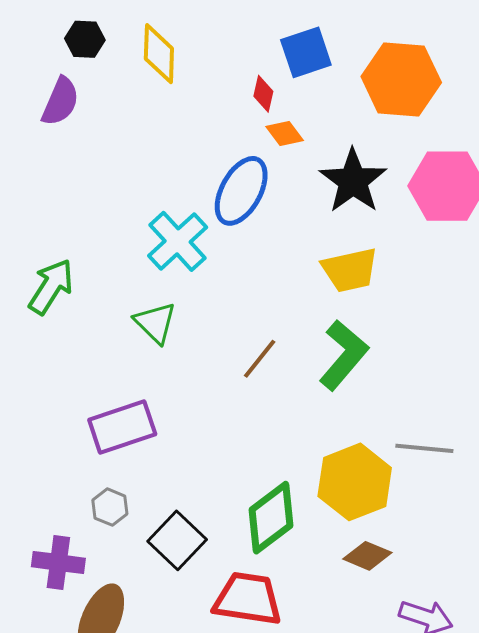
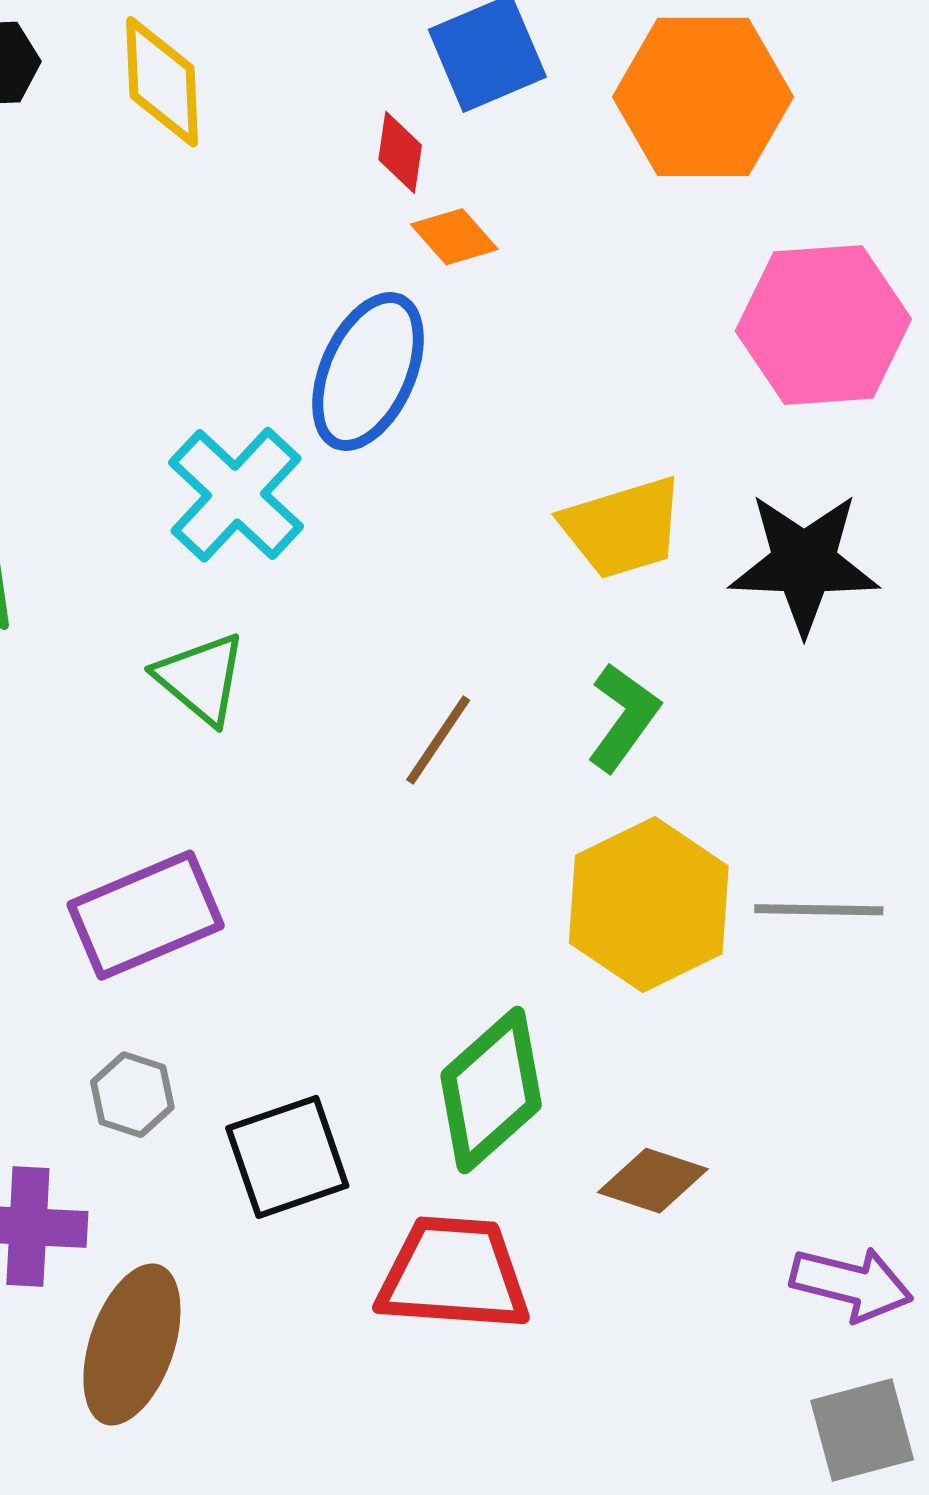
black star: (353, 181) -> (804, 563), moved, turned -30
green L-shape: (344, 355) -> (623, 717), size x0.7
yellow hexagon: (355, 482) -> (649, 905), moved
black square: (177, 540) -> (287, 1157), turned 32
brown diamond: (367, 556) -> (653, 1181), moved

